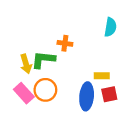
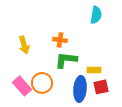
cyan semicircle: (110, 27) -> (96, 15), moved
green L-shape: (43, 60) -> (66, 60), moved
yellow arrow: (26, 64) -> (24, 45), moved

